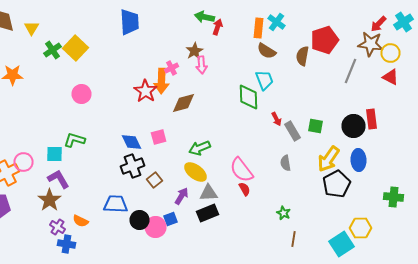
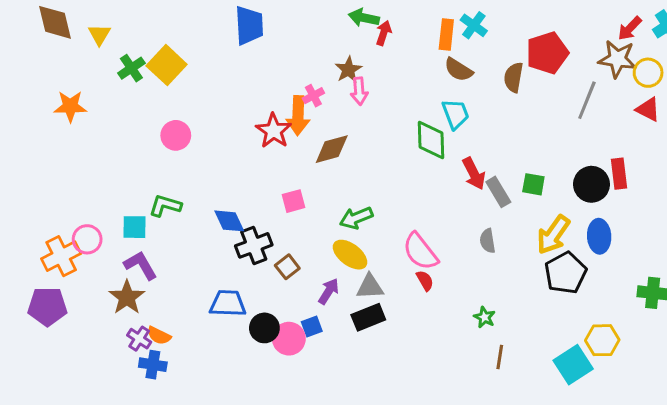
red arrow: (276, 119) -> (474, 174), size x1.5
blue diamond: (132, 142) -> (229, 221), moved
orange semicircle: (80, 221) -> (159, 336), moved

